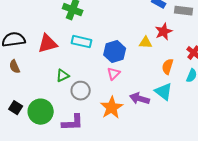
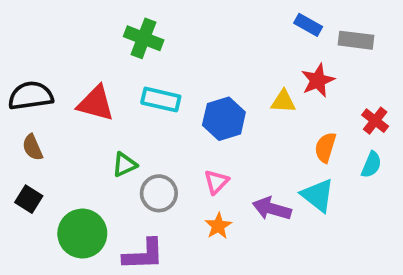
red triangle: (48, 44) -> (96, 103), turned 30
pink triangle: (114, 74) -> (216, 182), moved
black square: (16, 108) -> (29, 199), moved
orange star: (112, 108) -> (218, 226), size x0.6

